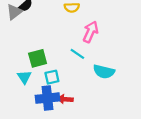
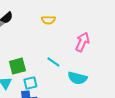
pink arrow: (91, 32) -> (82, 42), moved

